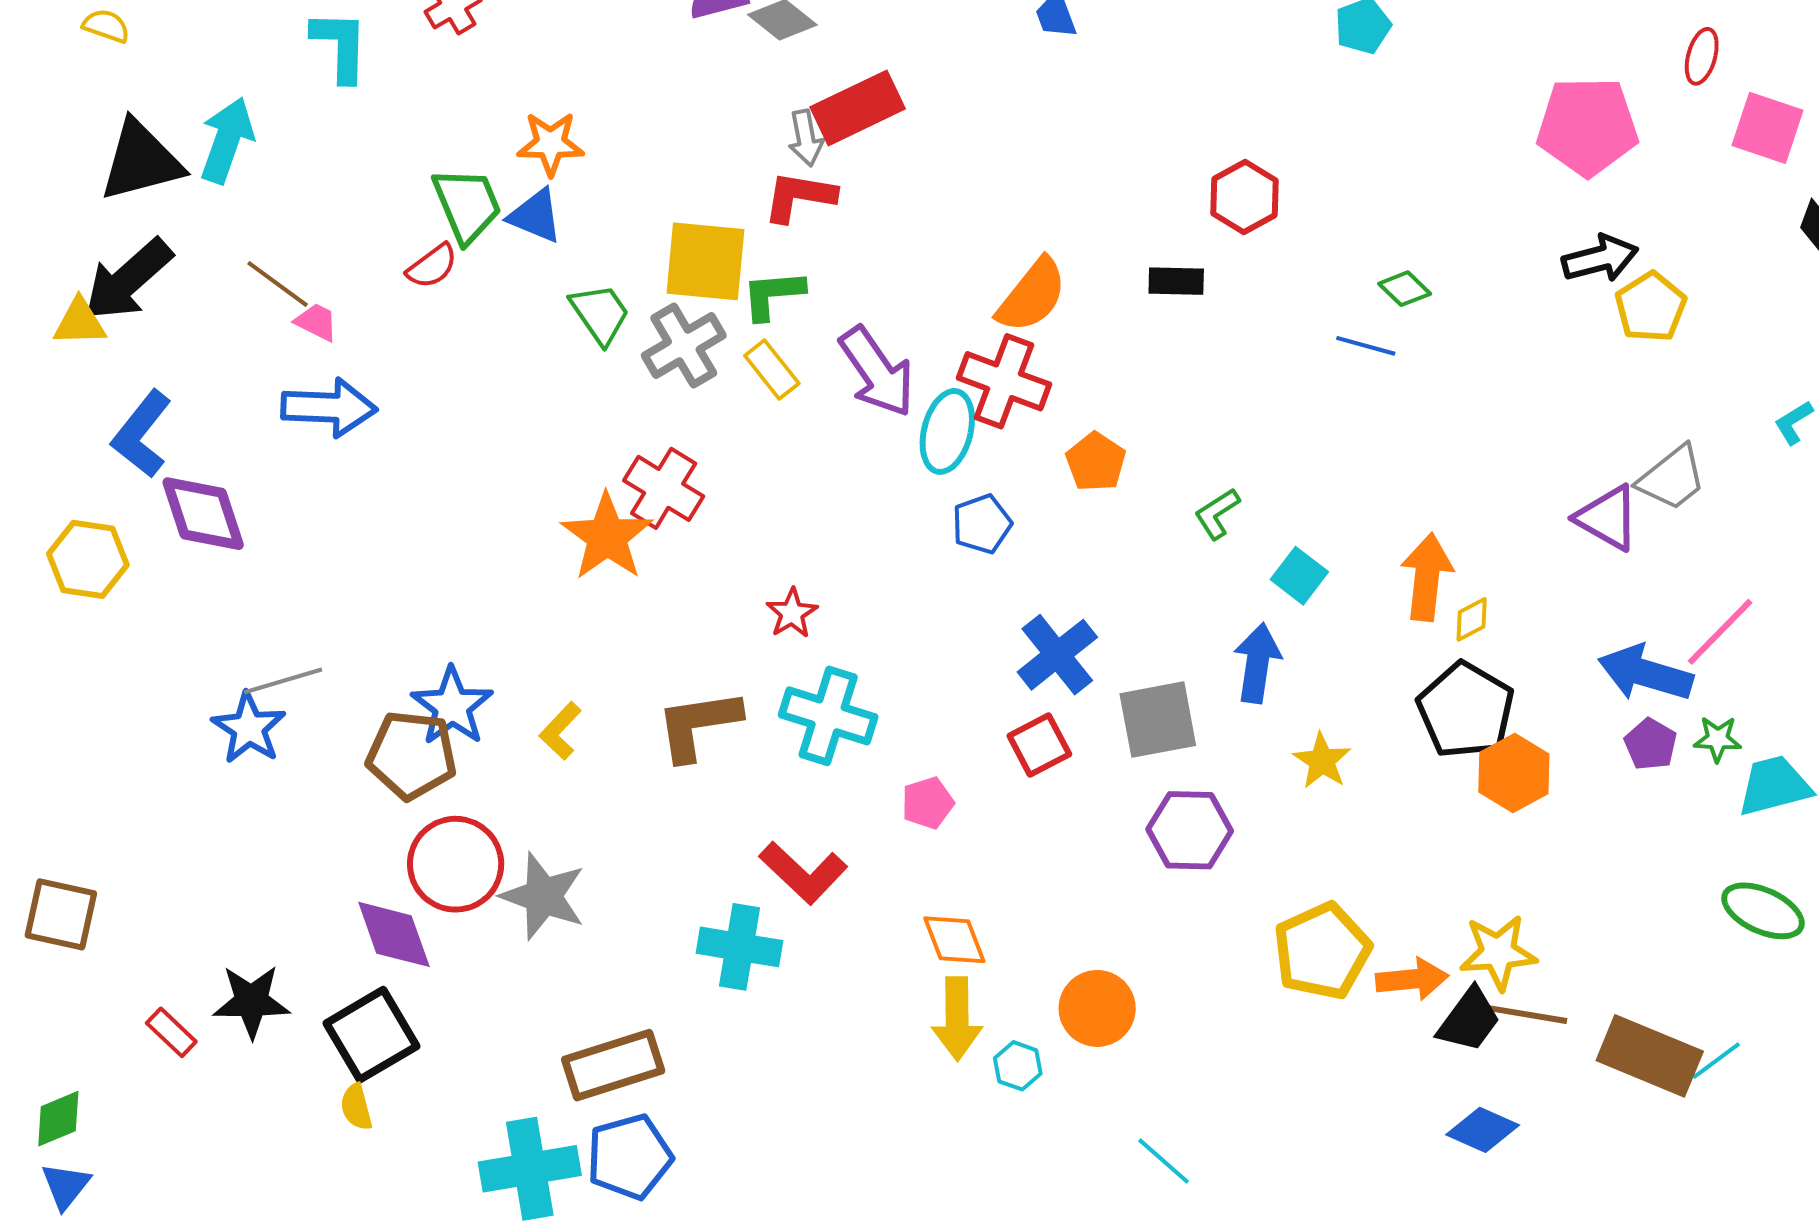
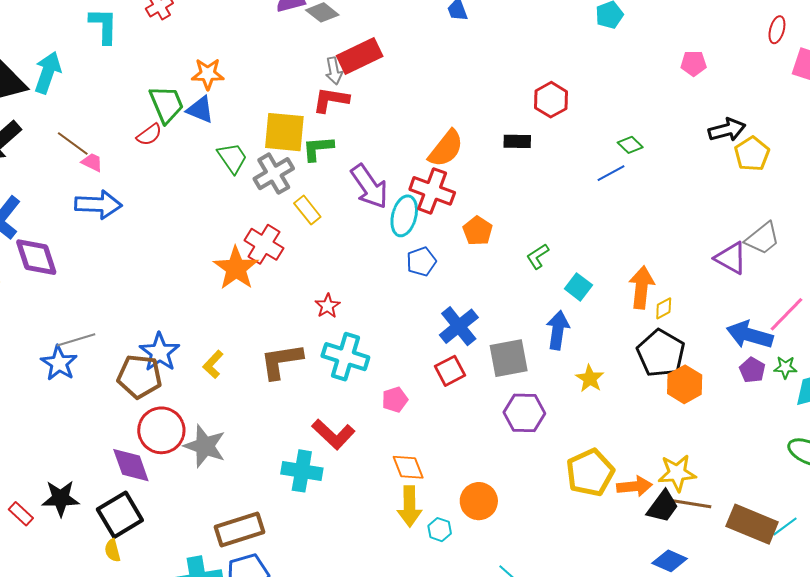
pink pentagon: (1587, 126) -> (694, 63), moved, size x0.5
blue line: (1366, 346) -> (611, 173), turned -44
yellow rectangle: (772, 369) -> (307, 210), moved

